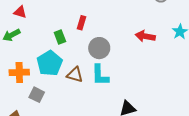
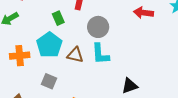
gray square: (37, 95) -> (49, 81), moved

